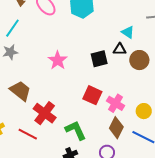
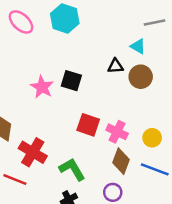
cyan triangle: (128, 32) -> (138, 46), moved
black square: (99, 59) -> (71, 81), moved, turned 36

